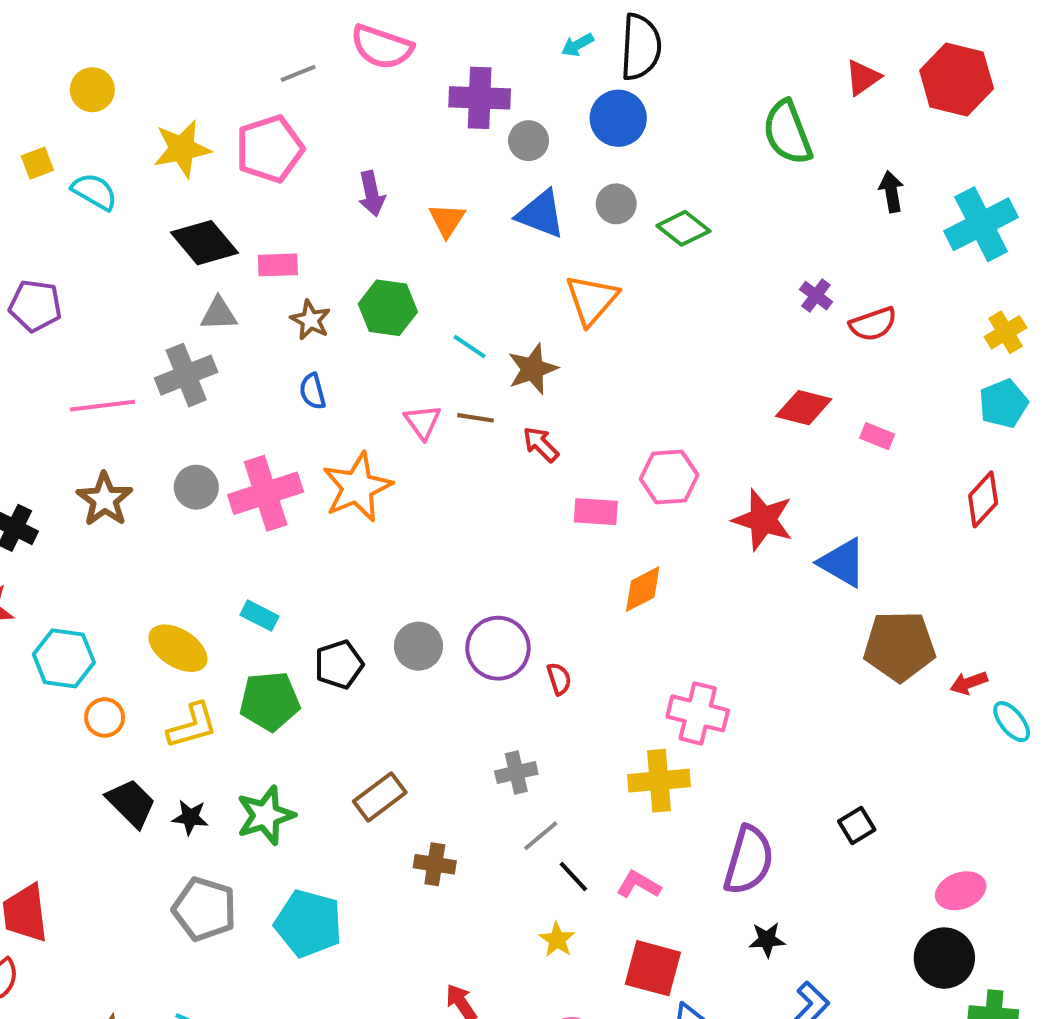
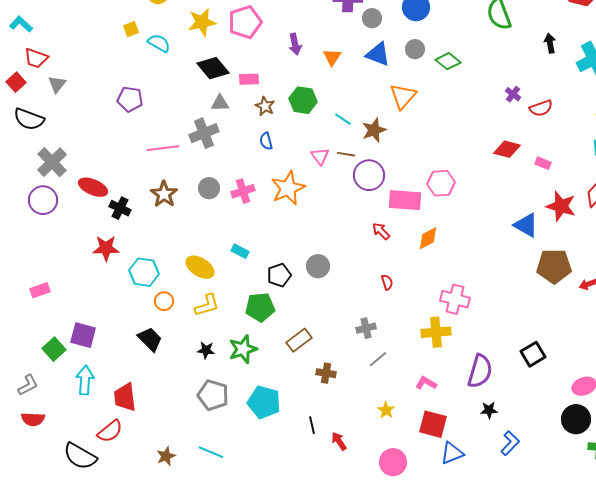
red arrow: (541, 444) -> (381, 231), moved
pink cross: (266, 493) -> (243, 191), size x0.7
pink rectangle: (596, 512) -> (405, 200), size x1.5
red star: (763, 520) -> (561, 206), moved
purple circle: (498, 648) -> (369, 175), moved
green pentagon: (270, 701) -> (260, 307), moved
black trapezoid: (131, 803) -> (150, 339), moved
black square: (857, 826) -> (533, 354), size x1.4
black line: (573, 876) -> (312, 425), moved, turned 30

